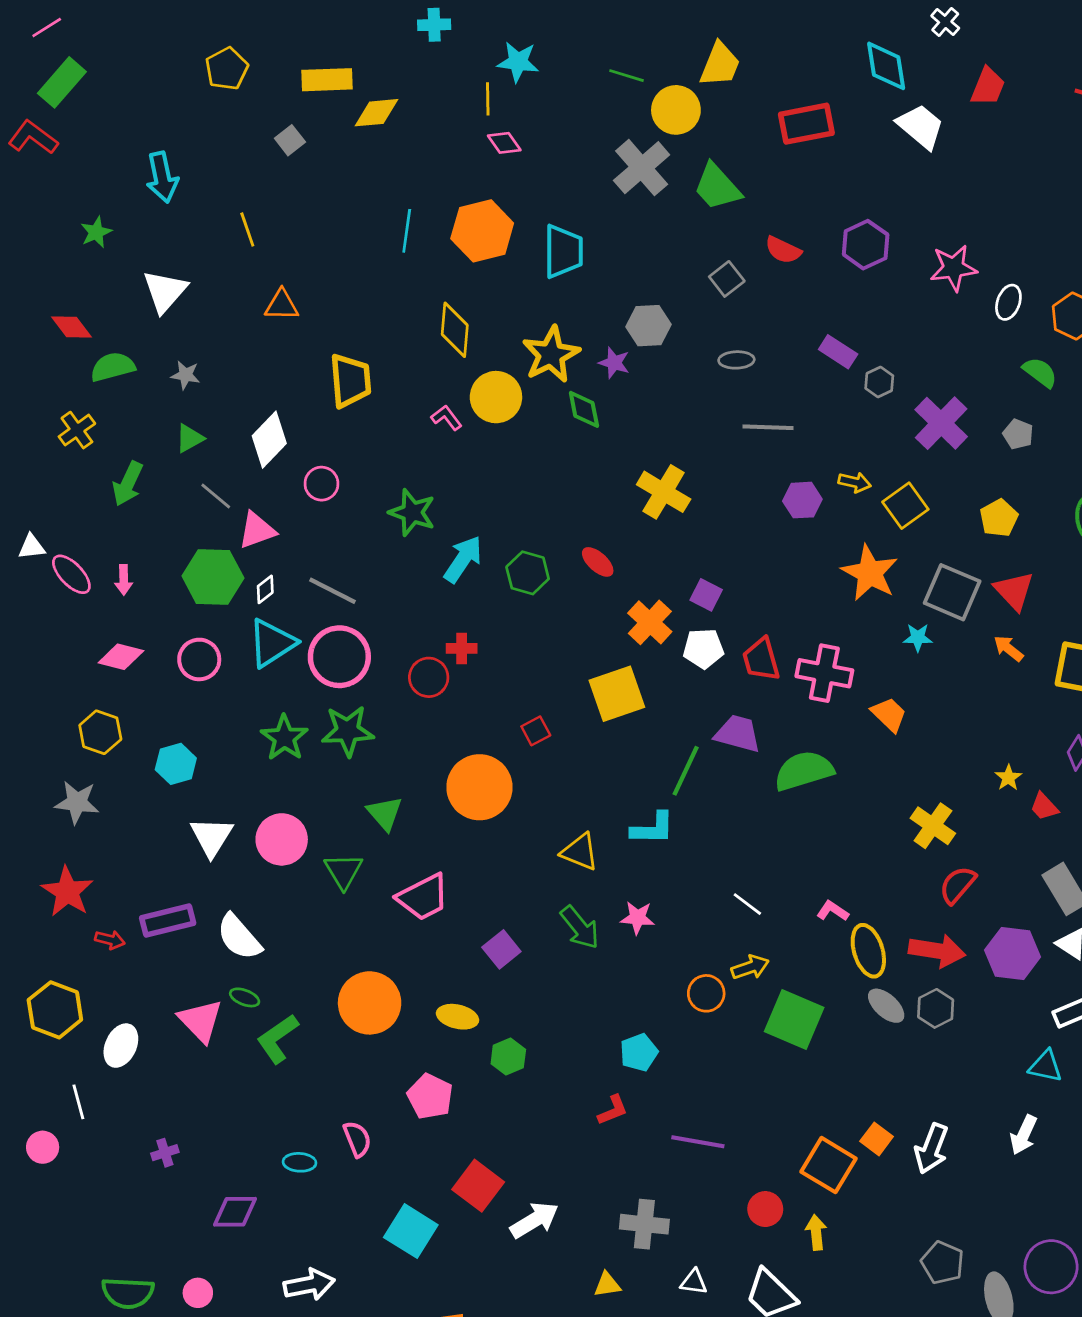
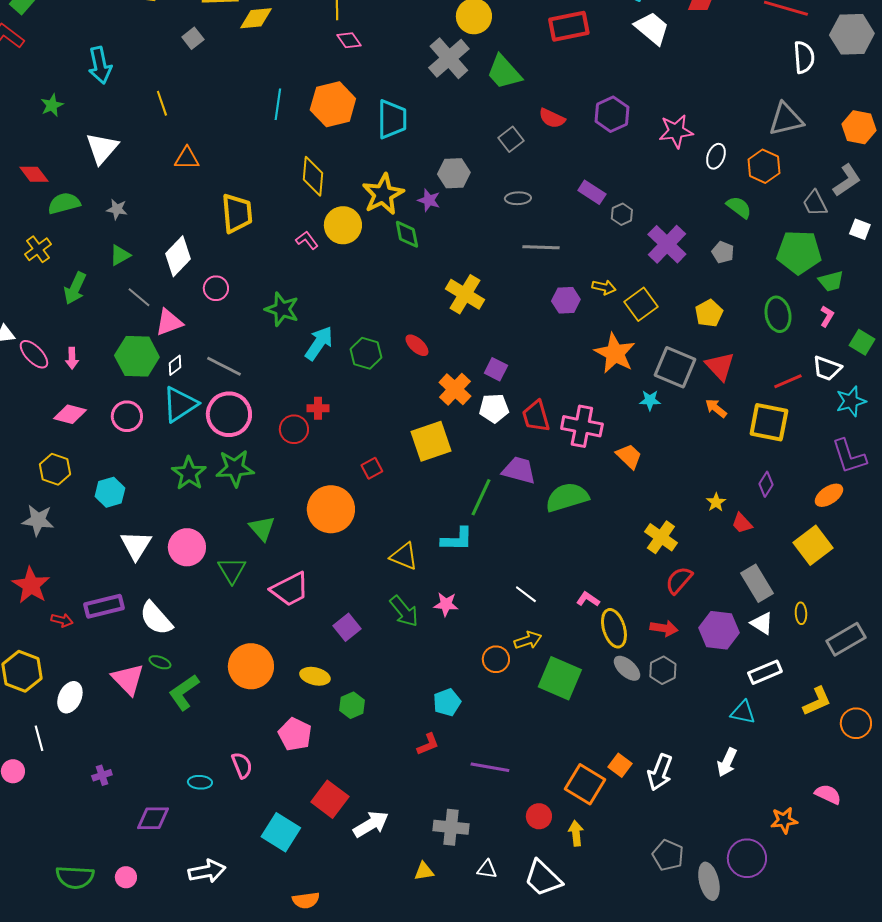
red arrow: (937, 951) -> (664, 628), size x0.7

